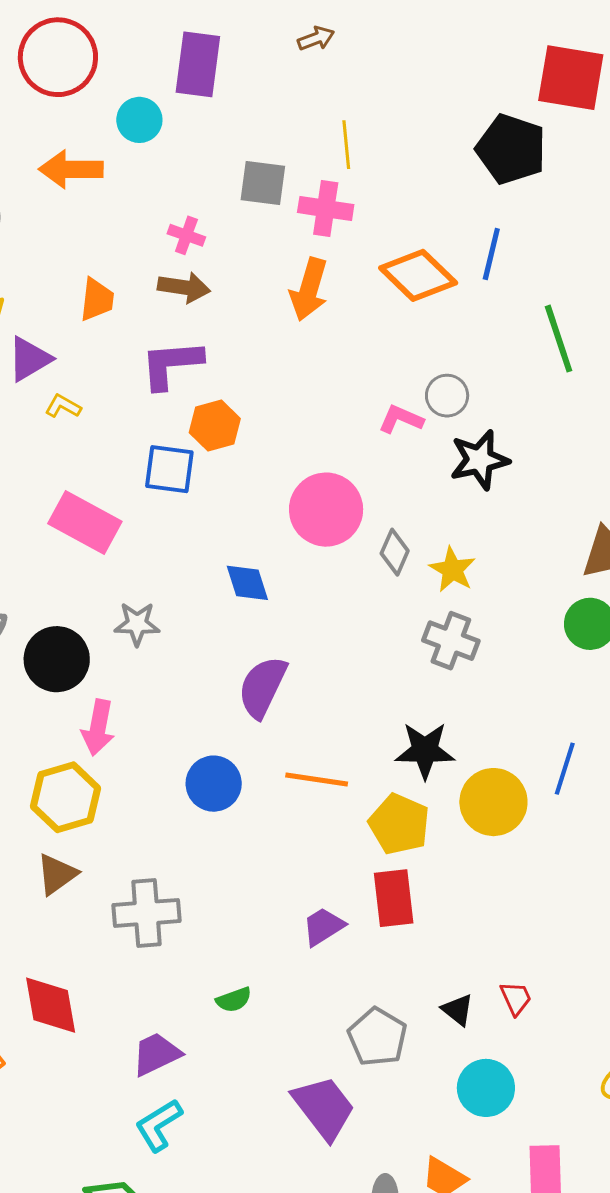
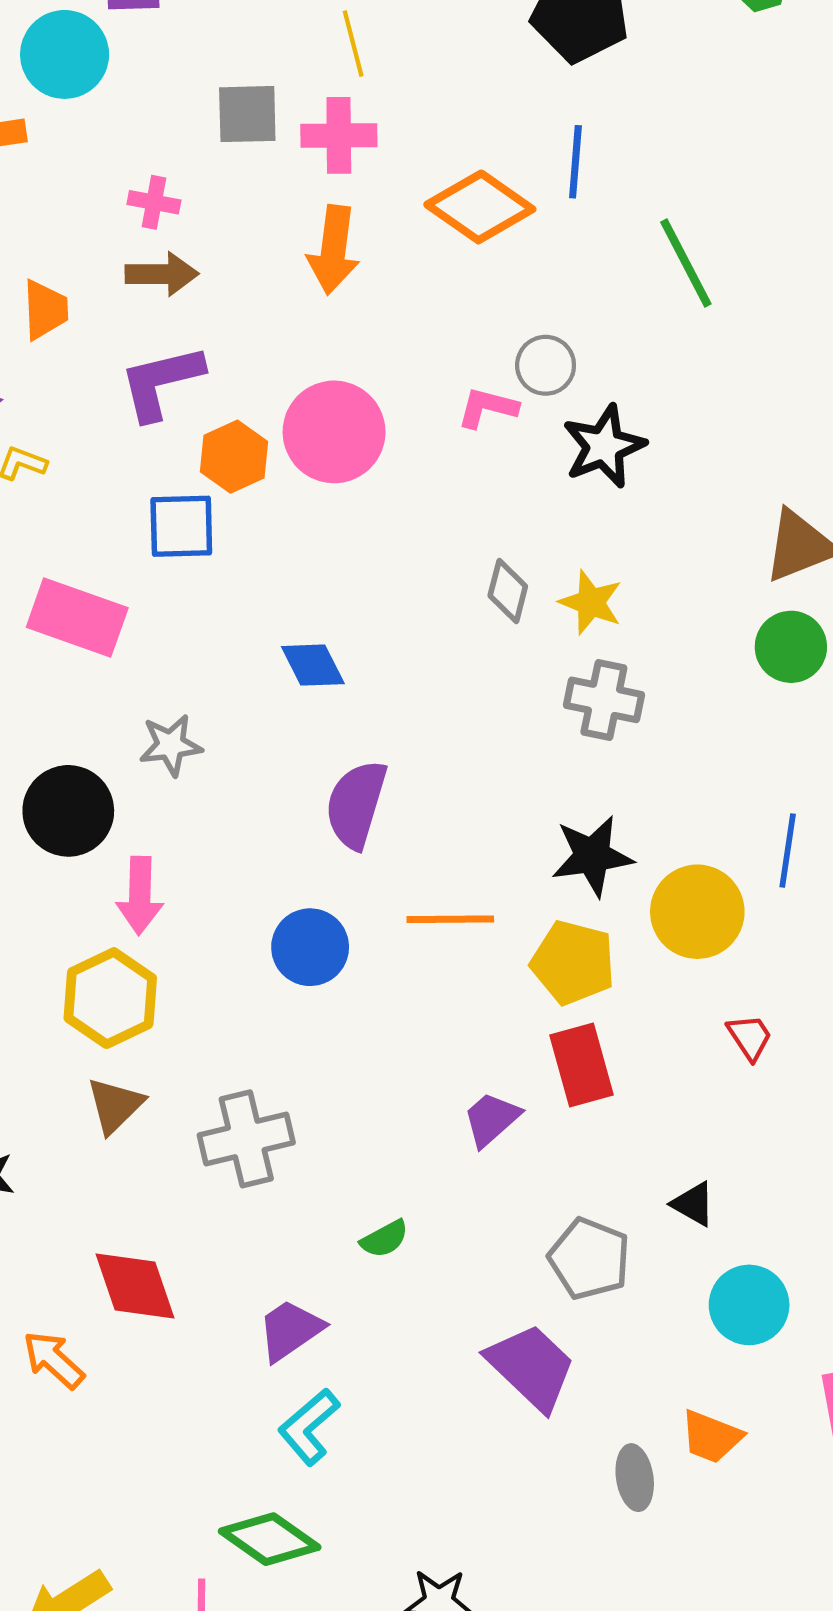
cyan circle: (139, 120) -> (65, 54), size x1.4
pink circle: (326, 510) -> (334, 432), moved
red trapezoid: (516, 998) -> (750, 1037), moved

